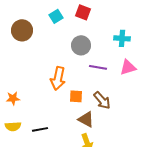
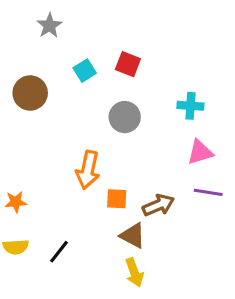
purple line: (98, 67) -> (208, 192), moved
brown arrow: (102, 100) -> (158, 205), turned -72
black line: (40, 129) -> (59, 252), turned -42

